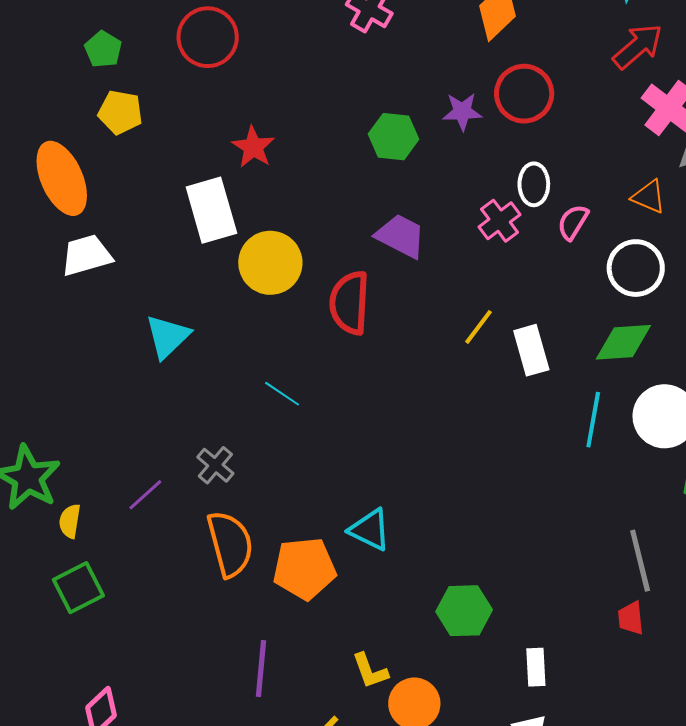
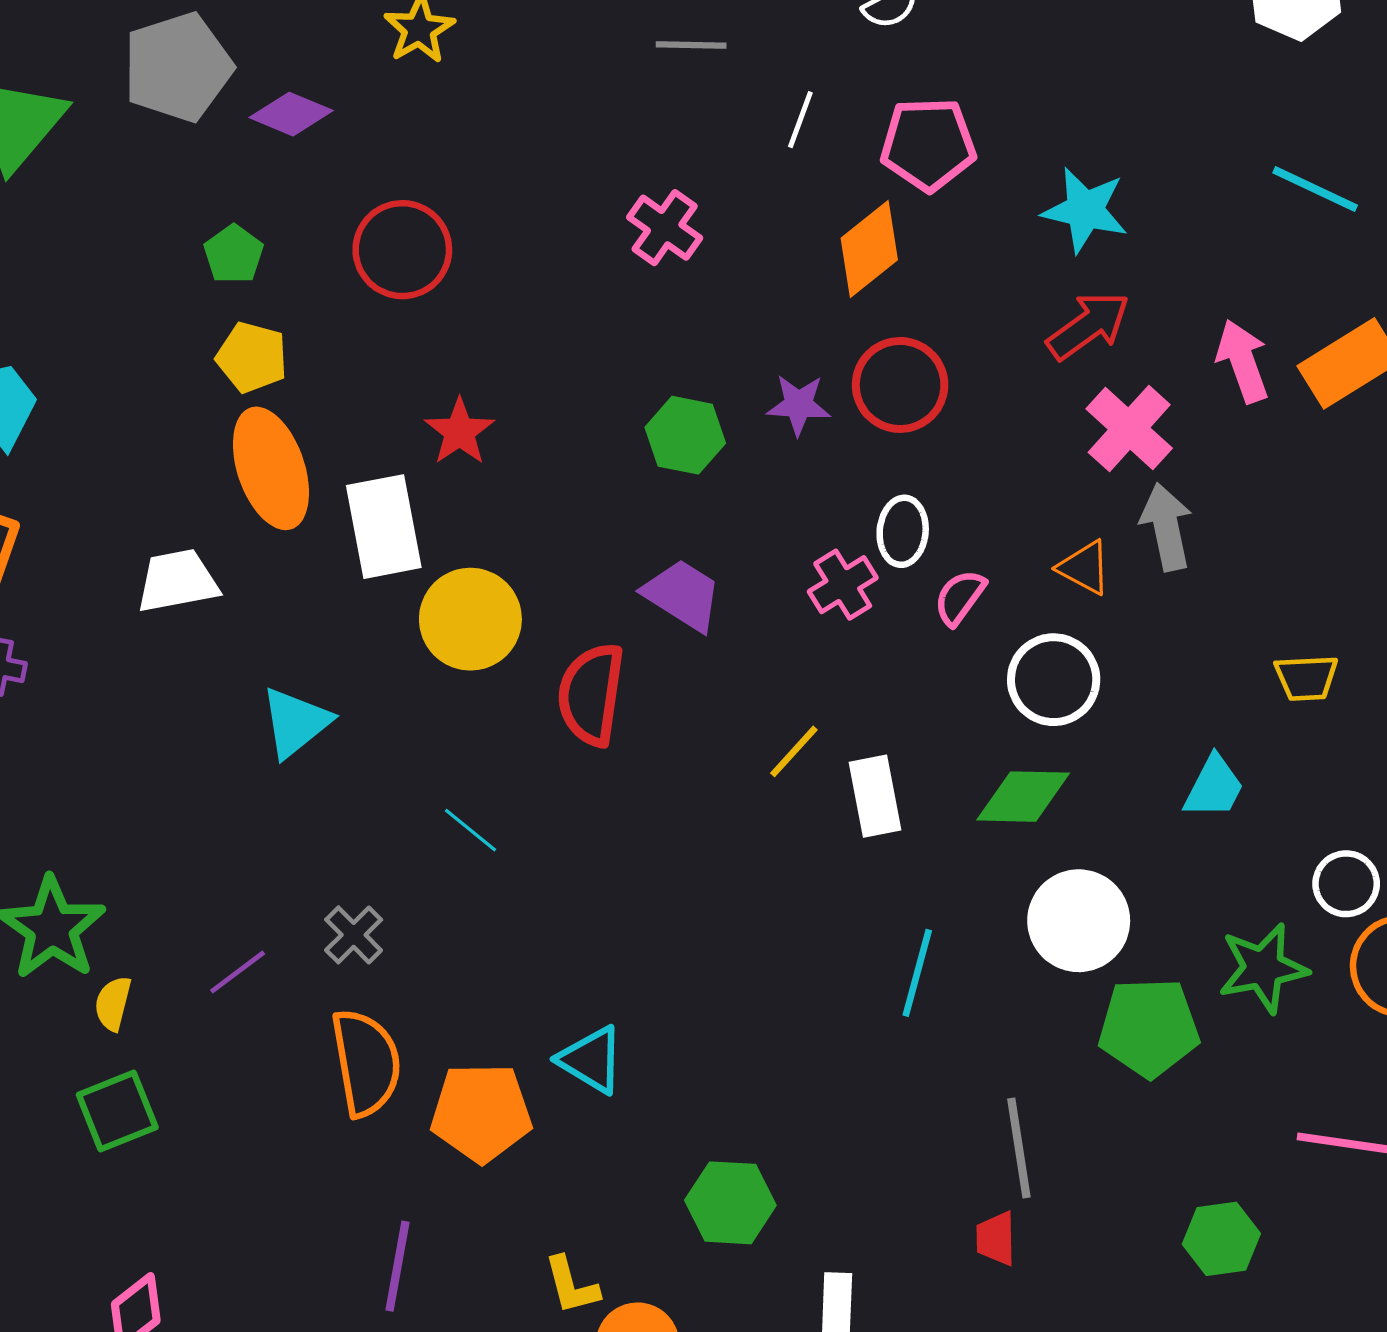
orange ellipse: (62, 178) -> (271, 468), moved
cyan line: (593, 420) -> (917, 973), moved

